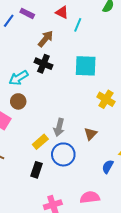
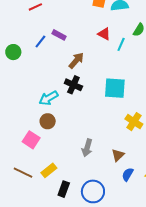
red triangle: (62, 12) -> (104, 34), moved
cyan line: (78, 25) -> (121, 44), moved
yellow rectangle: (40, 142) -> (49, 170), moved
blue circle: (63, 154) -> (93, 191), moved
blue semicircle: (108, 167) -> (128, 174), moved

